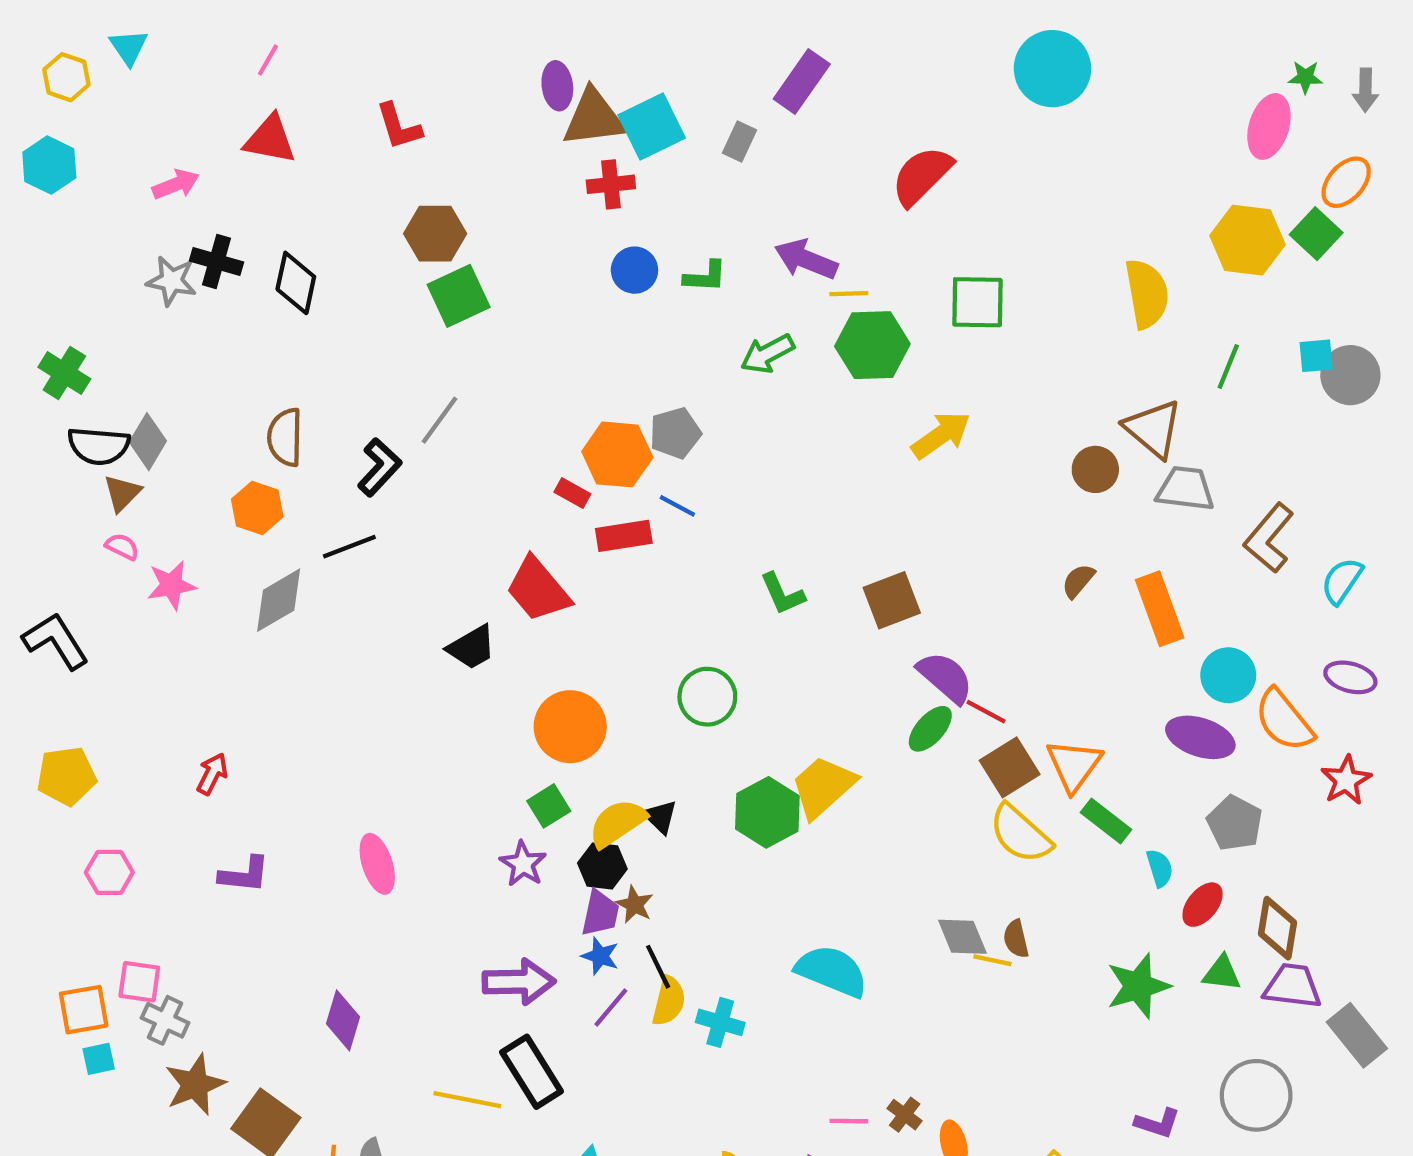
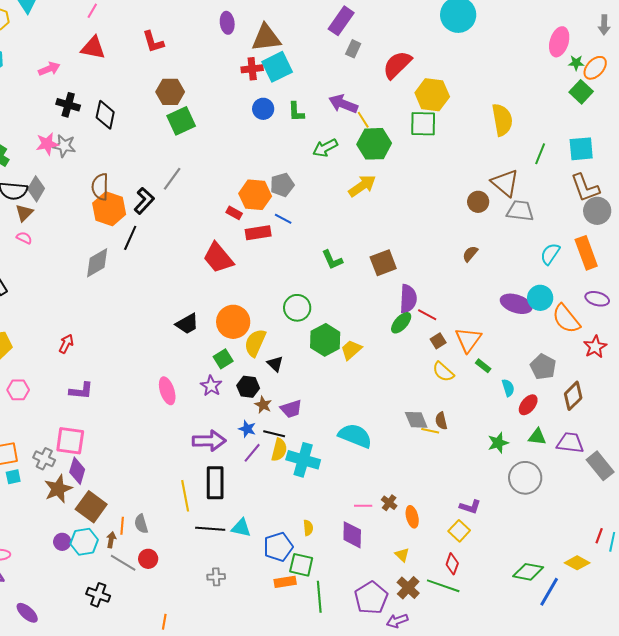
green star: (1305, 77) -> (576, 63), moved
brown triangle: (594, 118) -> (266, 38), moved
cyan square: (652, 126) -> (277, 67), moved
gray rectangle: (740, 141) -> (353, 49), moved
yellow hexagon: (1248, 240) -> (432, 95), moved
green L-shape: (705, 277) -> (296, 112), turned 85
gray star: (171, 281) -> (64, 146), moved
yellow line: (849, 294) -> (363, 120), turned 60
cyan square: (1316, 356) -> (581, 149), size x1.5
gray circle: (1350, 375) -> (597, 211), moved
yellow arrow: (941, 435) -> (362, 186), moved
orange hexagon: (257, 508) -> (109, 209), moved, size x1.4
brown L-shape: (1269, 538) -> (585, 188), moved, turned -60
black line: (349, 547) -> (130, 238), turned -45
cyan semicircle: (1342, 581) -> (550, 254), moved
pink star: (171, 585) -> (47, 144), moved
orange rectangle: (1160, 609) -> (586, 253), moved
black trapezoid: (472, 647) -> (187, 324), moved
purple semicircle: (945, 677) -> (408, 299), turned 52
purple ellipse: (1200, 737) -> (516, 304), moved
brown square: (1010, 767) -> (438, 341), size x0.6
yellow trapezoid: (823, 787) -> (351, 350), size x0.7
green hexagon: (767, 812) -> (325, 340), moved
green rectangle: (1106, 821) -> (483, 366), size x0.7
yellow semicircle: (617, 823) -> (255, 343), moved, turned -32
yellow semicircle: (1020, 834) -> (443, 372), size x0.7
pink ellipse: (377, 864) -> (167, 391), moved
purple trapezoid: (600, 913) -> (291, 409), moved, turned 60
brown diamond: (1278, 928) -> (573, 396), moved, turned 36
black line: (658, 967) -> (274, 434), turned -50
pink square: (139, 982) -> (70, 441), moved, size x1.4
green star: (1138, 986) -> (498, 443), size x0.7
purple diamond: (343, 1020) -> (77, 471), moved
cyan cross: (720, 1022) -> (303, 460), size x1.5
black rectangle: (532, 1072) -> (215, 483), turned 32
gray circle: (1256, 1095) -> (525, 478), moved
yellow line: (467, 1100) -> (185, 496), turned 68
purple L-shape: (1157, 1123) -> (470, 507), moved

